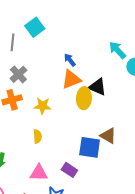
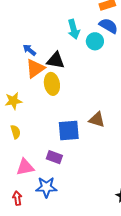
cyan arrow: (117, 50) -> (74, 29), turned -138
black triangle: (98, 87) -> (56, 60), moved
brown triangle: (108, 136) -> (97, 120), moved

